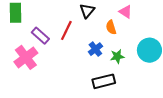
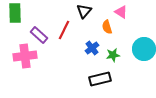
pink cross: (26, 57) -> (25, 56), turned 30

